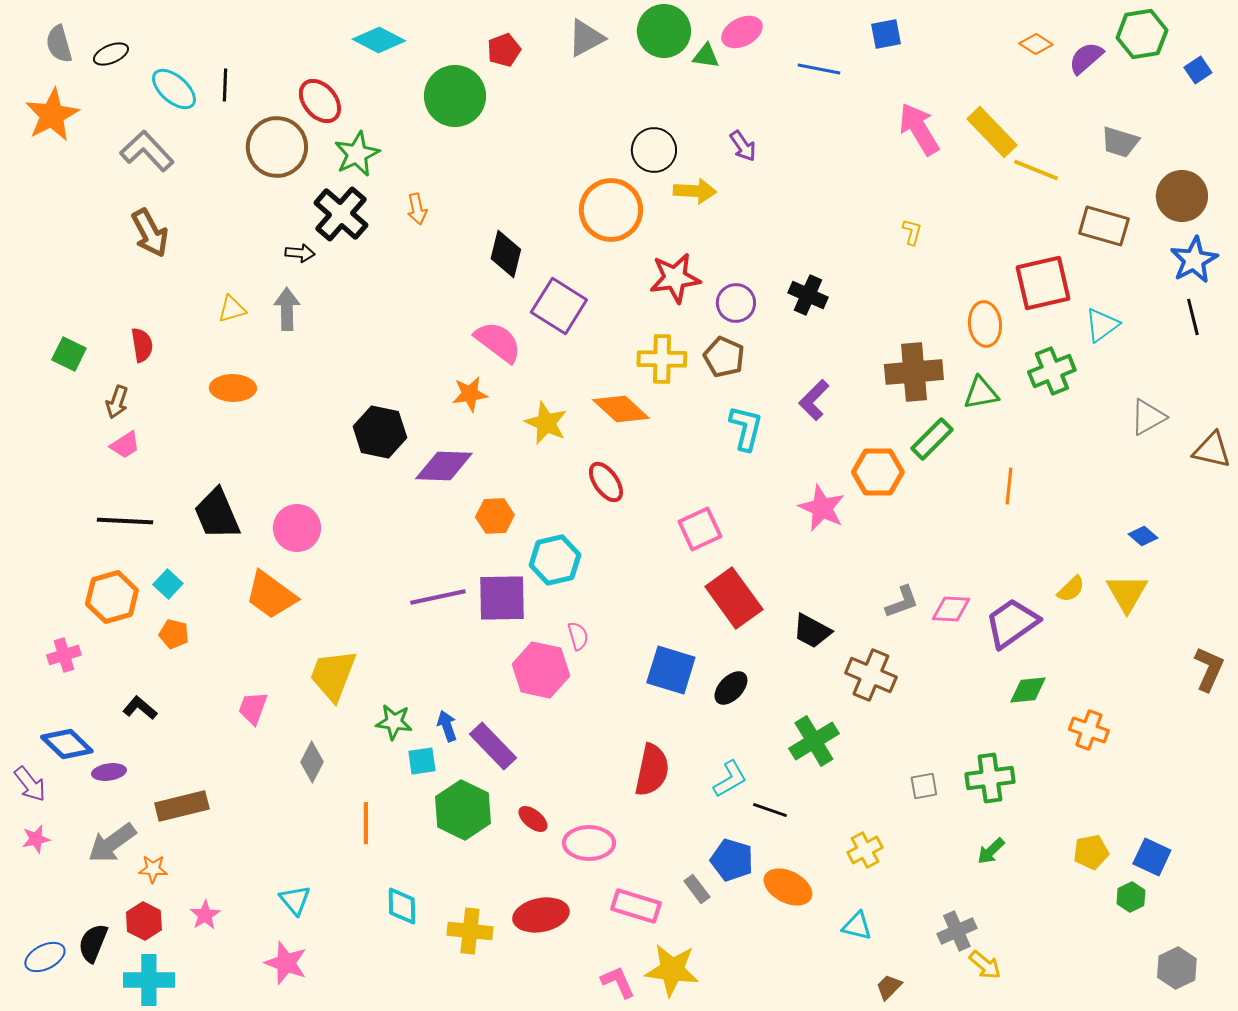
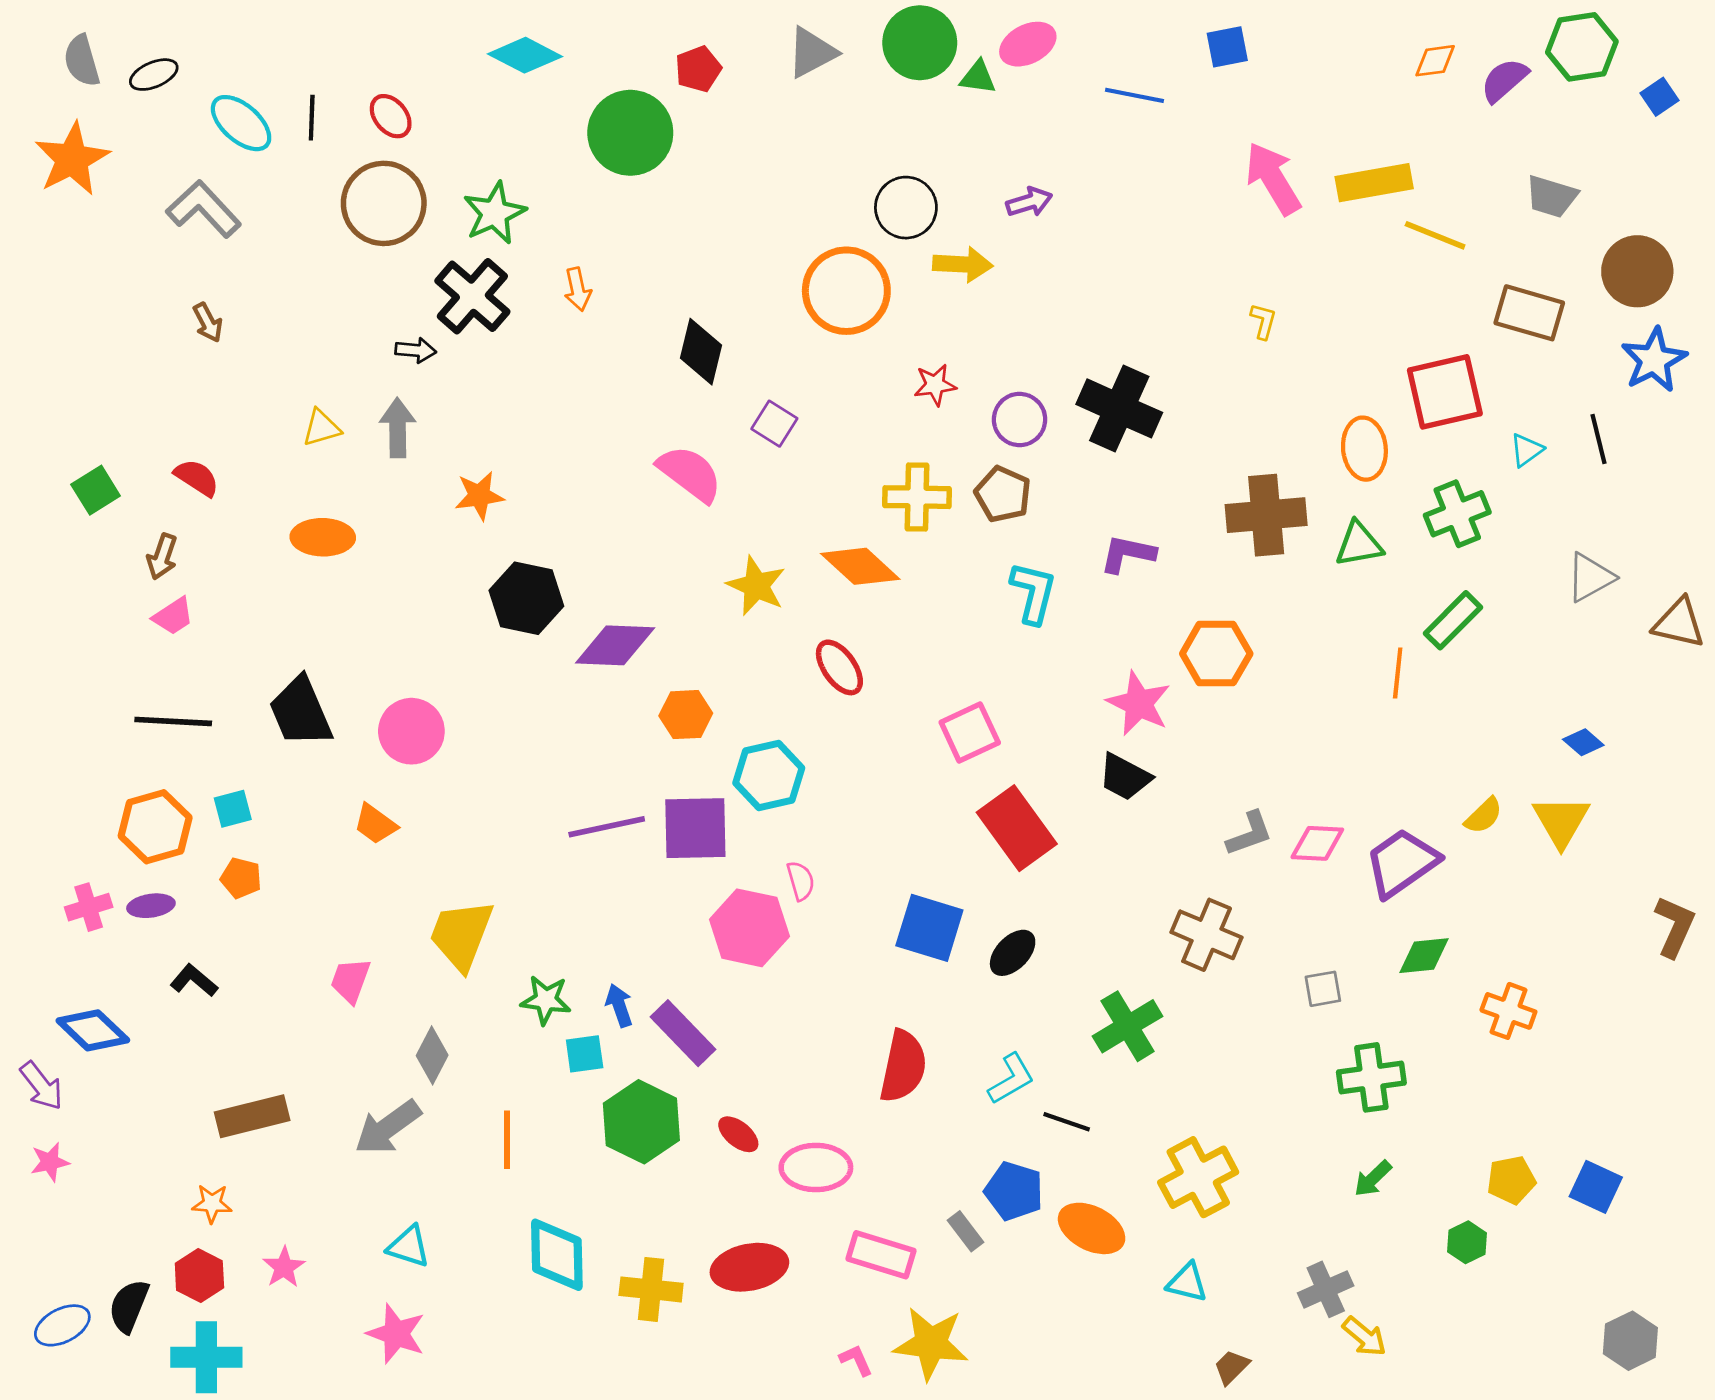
orange diamond: (1036, 44) -> (1435, 61), turned -40
red ellipse: (320, 101) -> (391, 116), moved, size x0.7
yellow rectangle: (992, 132) -> (1374, 183), turned -56
purple arrow: (743, 146) -> (1029, 202), turned -72
brown arrow: (150, 233) -> (208, 323), size x0.6
red star: (675, 278) -> (935, 385), size x0.6
black cross: (808, 295) -> (1119, 408), size x1.5
purple square: (559, 306) -> (774, 424), size x0.6
black line: (1193, 317) -> (1599, 439), moved
cyan triangle: (1102, 325) -> (1526, 450), size x0.7
red semicircle: (142, 345) -> (197, 478), turned -48
green square: (69, 354) -> (96, 490), turned 32
orange star: (470, 394) -> (479, 496), moved
purple L-shape: (814, 400) -> (1128, 554), turned 57
green rectangle: (932, 439) -> (1453, 620), moved
cyan square: (168, 584) -> (233, 809), turned 32
orange trapezoid: (271, 595) -> (375, 824), size x0.6
black trapezoid: (812, 631) -> (1125, 777), moved
purple ellipse: (109, 772) -> (151, 906), moved
gray square: (924, 786) -> (1323, 989), moved
gray arrow: (112, 843) -> (388, 1127), moved
yellow cross: (865, 850) -> (1198, 1177), size x1.6
green hexagon: (1131, 897) -> (1467, 1242), moved
cyan triangle: (295, 900) -> (409, 1246), turned -32
cyan diamond: (402, 906) -> (557, 1255), size x1.4
pink L-shape: (618, 982) -> (856, 1360), size x0.7

